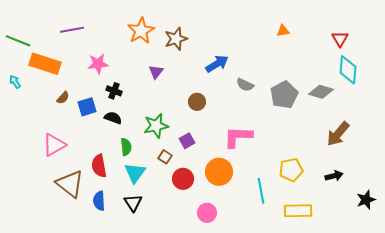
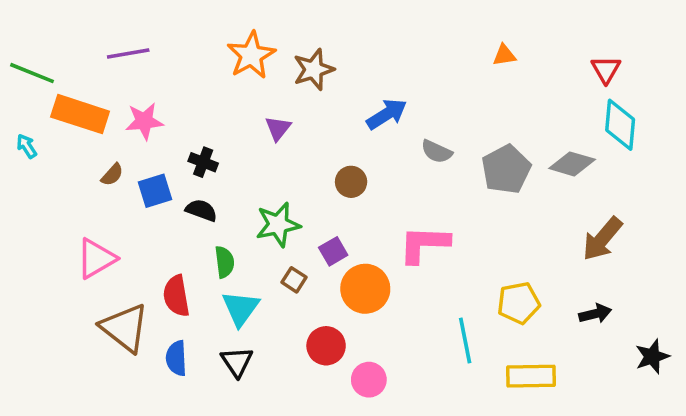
pink star: (98, 64) -> (144, 121), moved
orange circle: (219, 172) -> (365, 289), moved
red circle: (183, 179) -> (326, 346), moved

